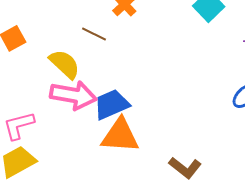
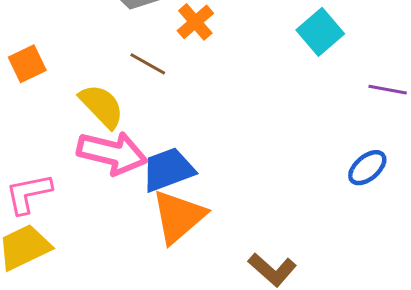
orange triangle: (120, 136) -> (178, 217), turned -48

